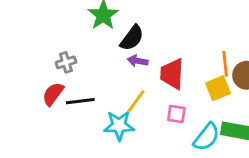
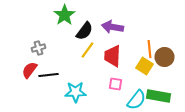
purple arrow: (138, 61) -> (112, 27), moved, size x1.5
yellow square: (218, 88) -> (144, 66), turned -36
yellow line: (136, 101) -> (88, 50), moved

